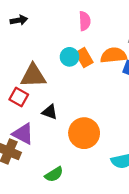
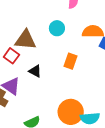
orange rectangle: (84, 58) -> (70, 61), moved, turned 42
orange circle: (84, 133) -> (71, 112), moved

